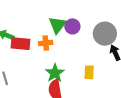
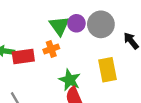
gray circle: (105, 34) -> (101, 24), moved
yellow rectangle: (89, 72) -> (108, 70), size x1.5

